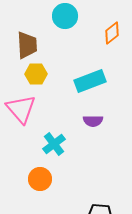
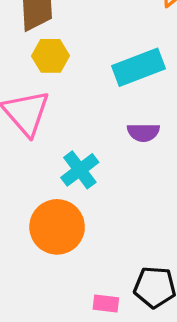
orange circle: (40, 179) -> (57, 227), size x1.4

